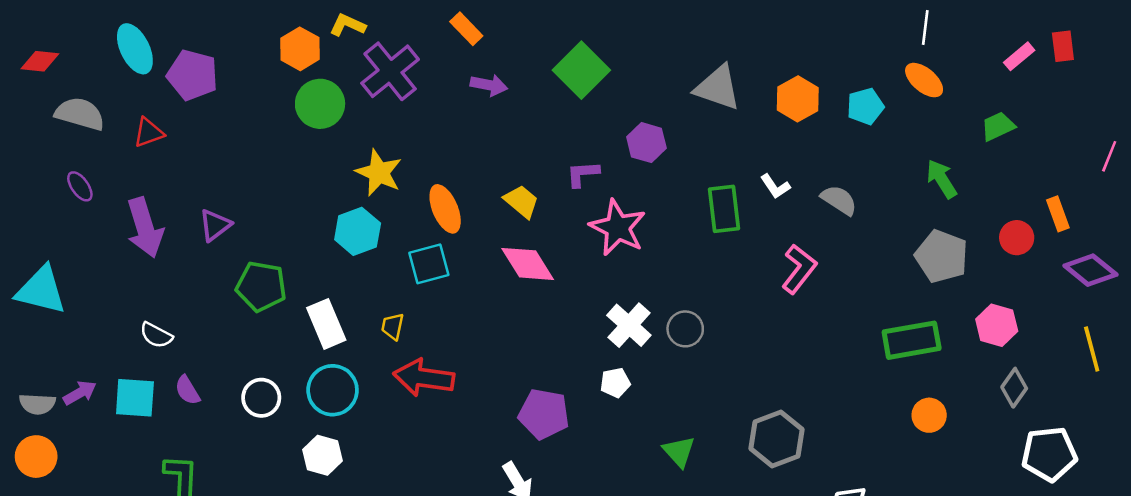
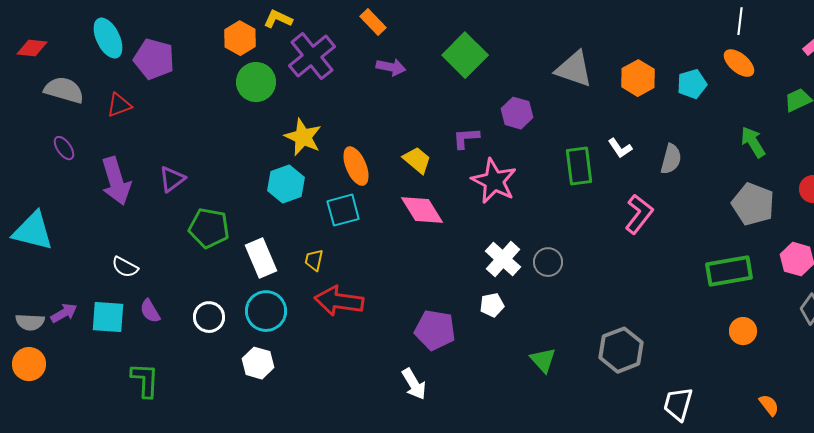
gray semicircle: (839, 200) -> (671, 159), turned 72

